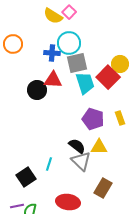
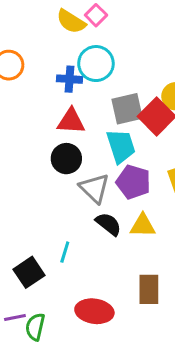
gray square: (77, 63) -> (127, 109), moved
cyan trapezoid: (85, 83) -> (121, 146), moved
black circle: (37, 90) -> (66, 159), moved
gray triangle: (81, 161) -> (94, 188), moved
brown rectangle: (103, 188) -> (149, 289), turned -30

